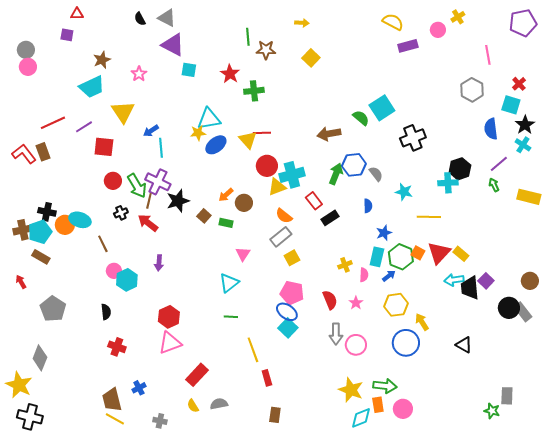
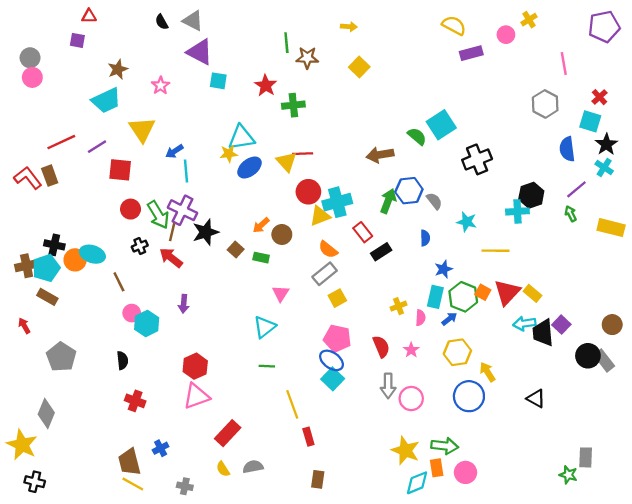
black cross: (30, 417) -> (35, 482), size x0.7

